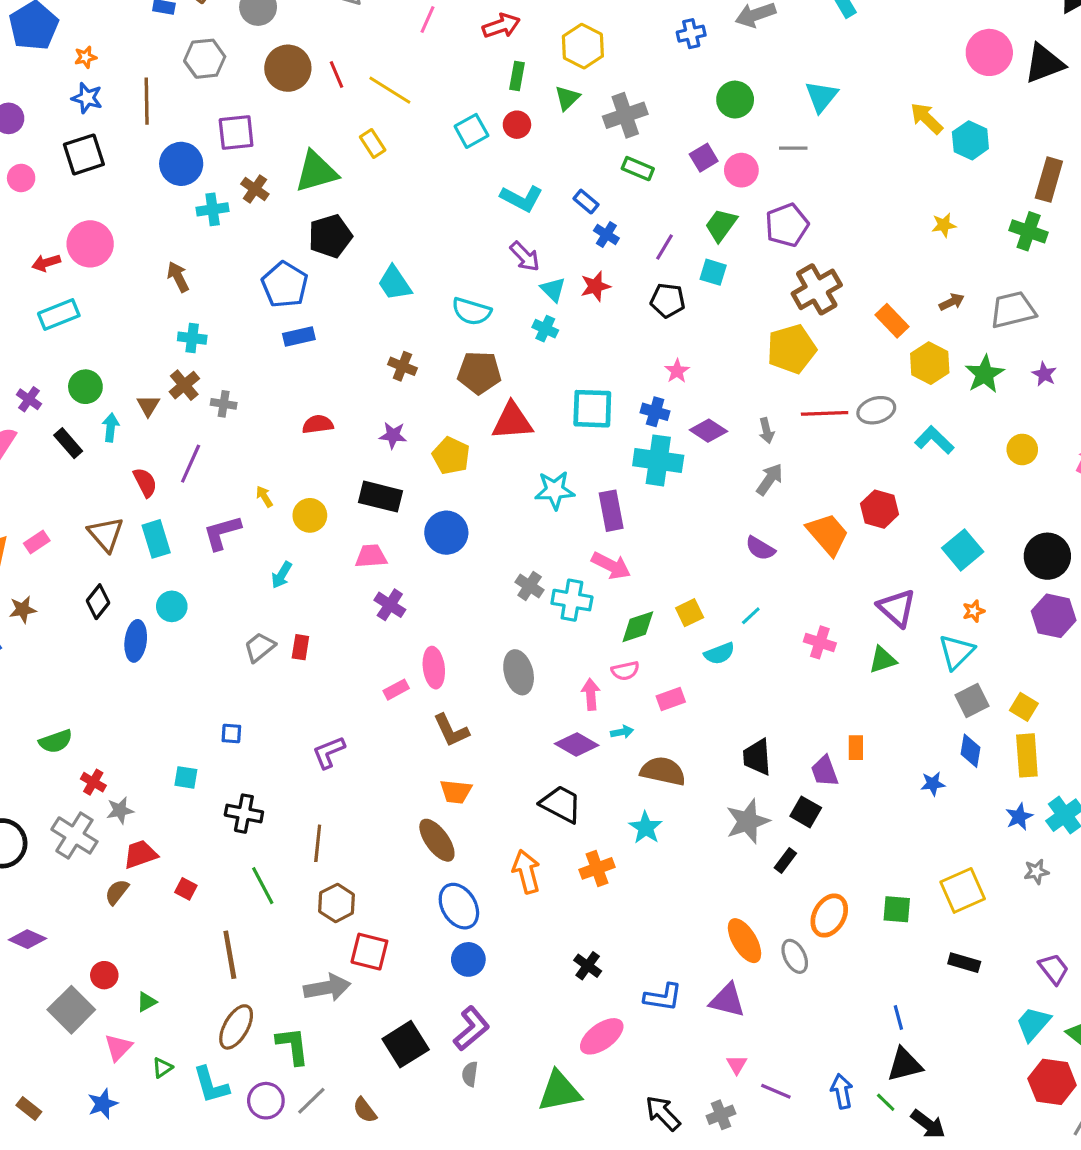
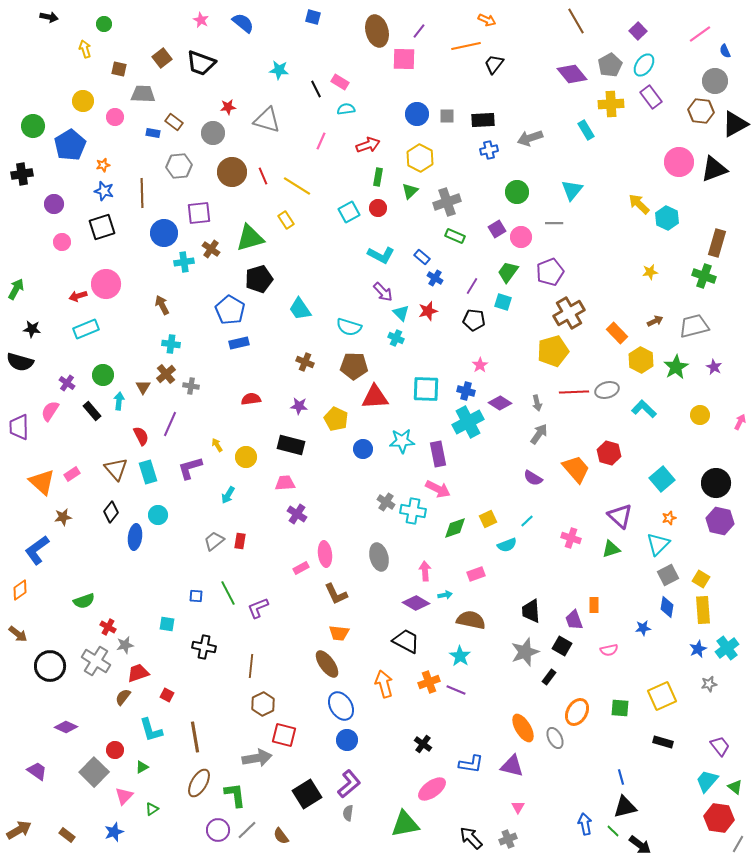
cyan cross: (658, 460) -> (468, 422), turned -36
blue circle: (446, 533) -> (363, 449), moved, size x0.7
pink semicircle: (625, 671) -> (609, 650), moved
green line: (263, 886) -> (228, 593), moved
cyan L-shape: (211, 1085) -> (151, 730), moved
purple line: (776, 1091) -> (456, 690), moved

